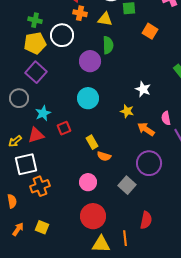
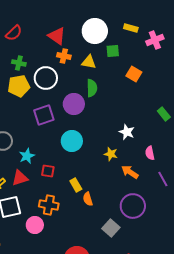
purple square: (36, 72) -> (44, 115), moved, turned 30
pink semicircle: (166, 118) -> (150, 153), moved
red square: (64, 128) -> (48, 171), turned 32
orange semicircle: (104, 156) -> (88, 199), turned 56
pink circle: (88, 182) -> (35, 225), moved
orange cross: (40, 186) -> (49, 205), moved, turned 30

